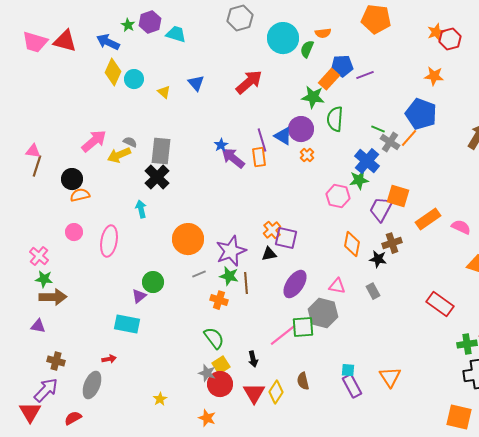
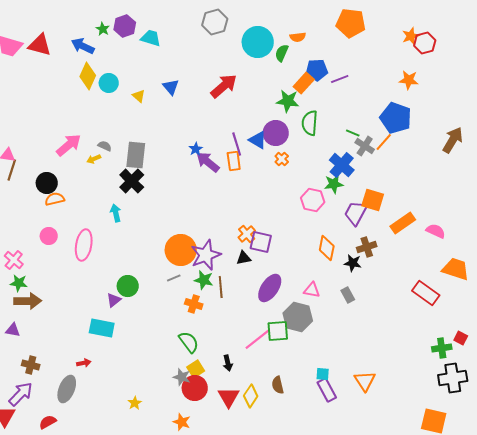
yellow arrow: (119, 155) -> (94, 159), size x0.6
orange circle: (188, 239) -> (181, 250), moved
red rectangle: (440, 304) -> (426, 293), moved

